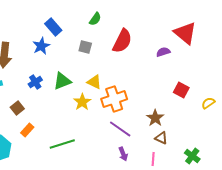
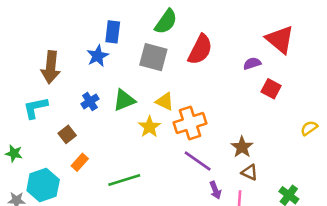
green semicircle: (95, 19) -> (166, 22), size x1.5
blue rectangle: (53, 27) -> (113, 32), turned 48
gray square: (85, 47) -> (153, 57), size x1.6
red square: (181, 90) -> (271, 89), moved
purple arrow: (123, 154) -> (215, 190), moved

